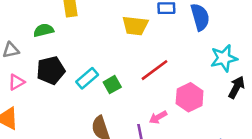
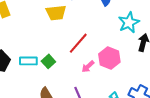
cyan rectangle: (87, 78) -> (28, 61), turned 54
pink arrow: (158, 117) -> (88, 67), moved

